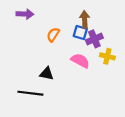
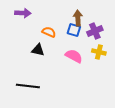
orange semicircle: (53, 35) -> (49, 32), turned 80
purple cross: (94, 39) -> (95, 31), moved
black triangle: (47, 74) -> (38, 50), moved

